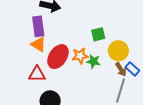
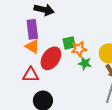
green square: (98, 34) -> (69, 43), moved
orange star: (80, 56) -> (79, 49), moved

